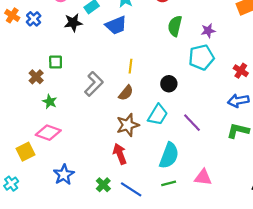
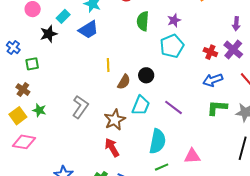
blue cross: (34, 19) -> (13, 48), moved
green square: (56, 62) -> (32, 64), moved
gray L-shape: (94, 84) -> (80, 107), moved
brown semicircle: (126, 93) -> (124, 82), moved
pink diamond: (48, 133) -> (24, 142), moved
yellow square: (26, 152) -> (18, 116), moved

